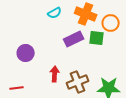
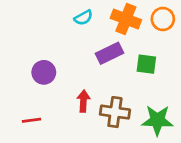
orange circle: (111, 23) -> (163, 19), moved
green square: (97, 38) -> (146, 64), moved
brown cross: (78, 82) -> (115, 112), turned 30

